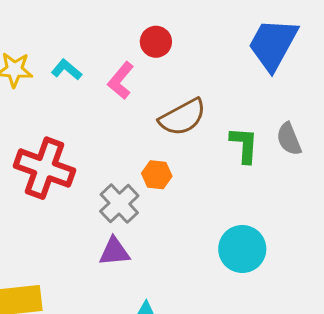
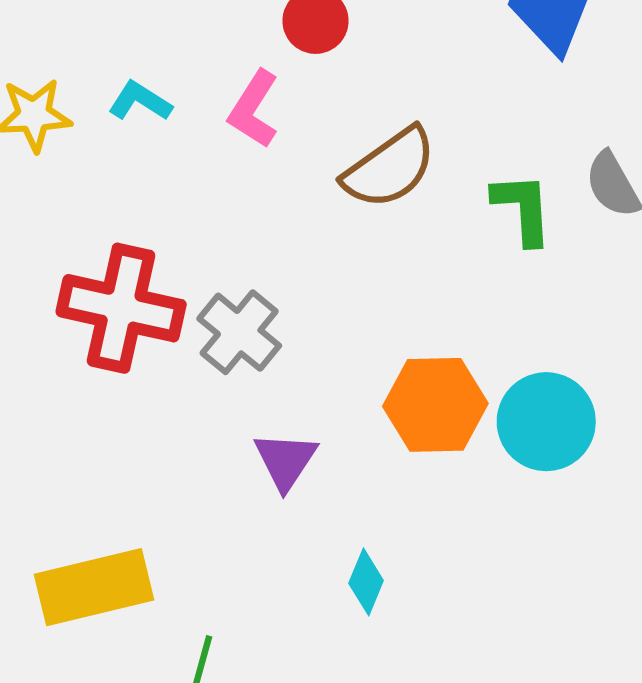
orange hexagon: (157, 175) -> (435, 405), moved, size x1.6
gray cross: (119, 204) -> (239, 332), moved
purple triangle: (114, 252) -> (285, 461), turned -44

